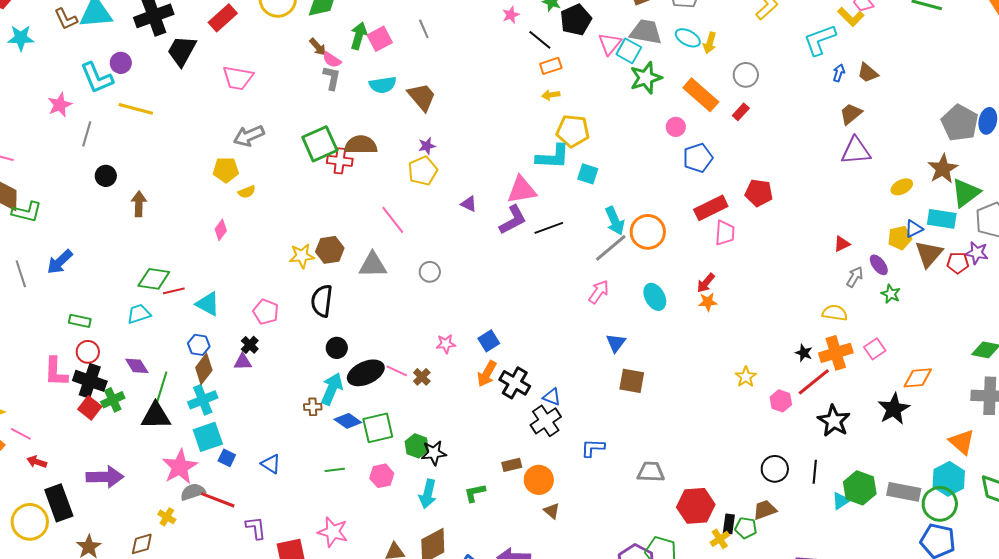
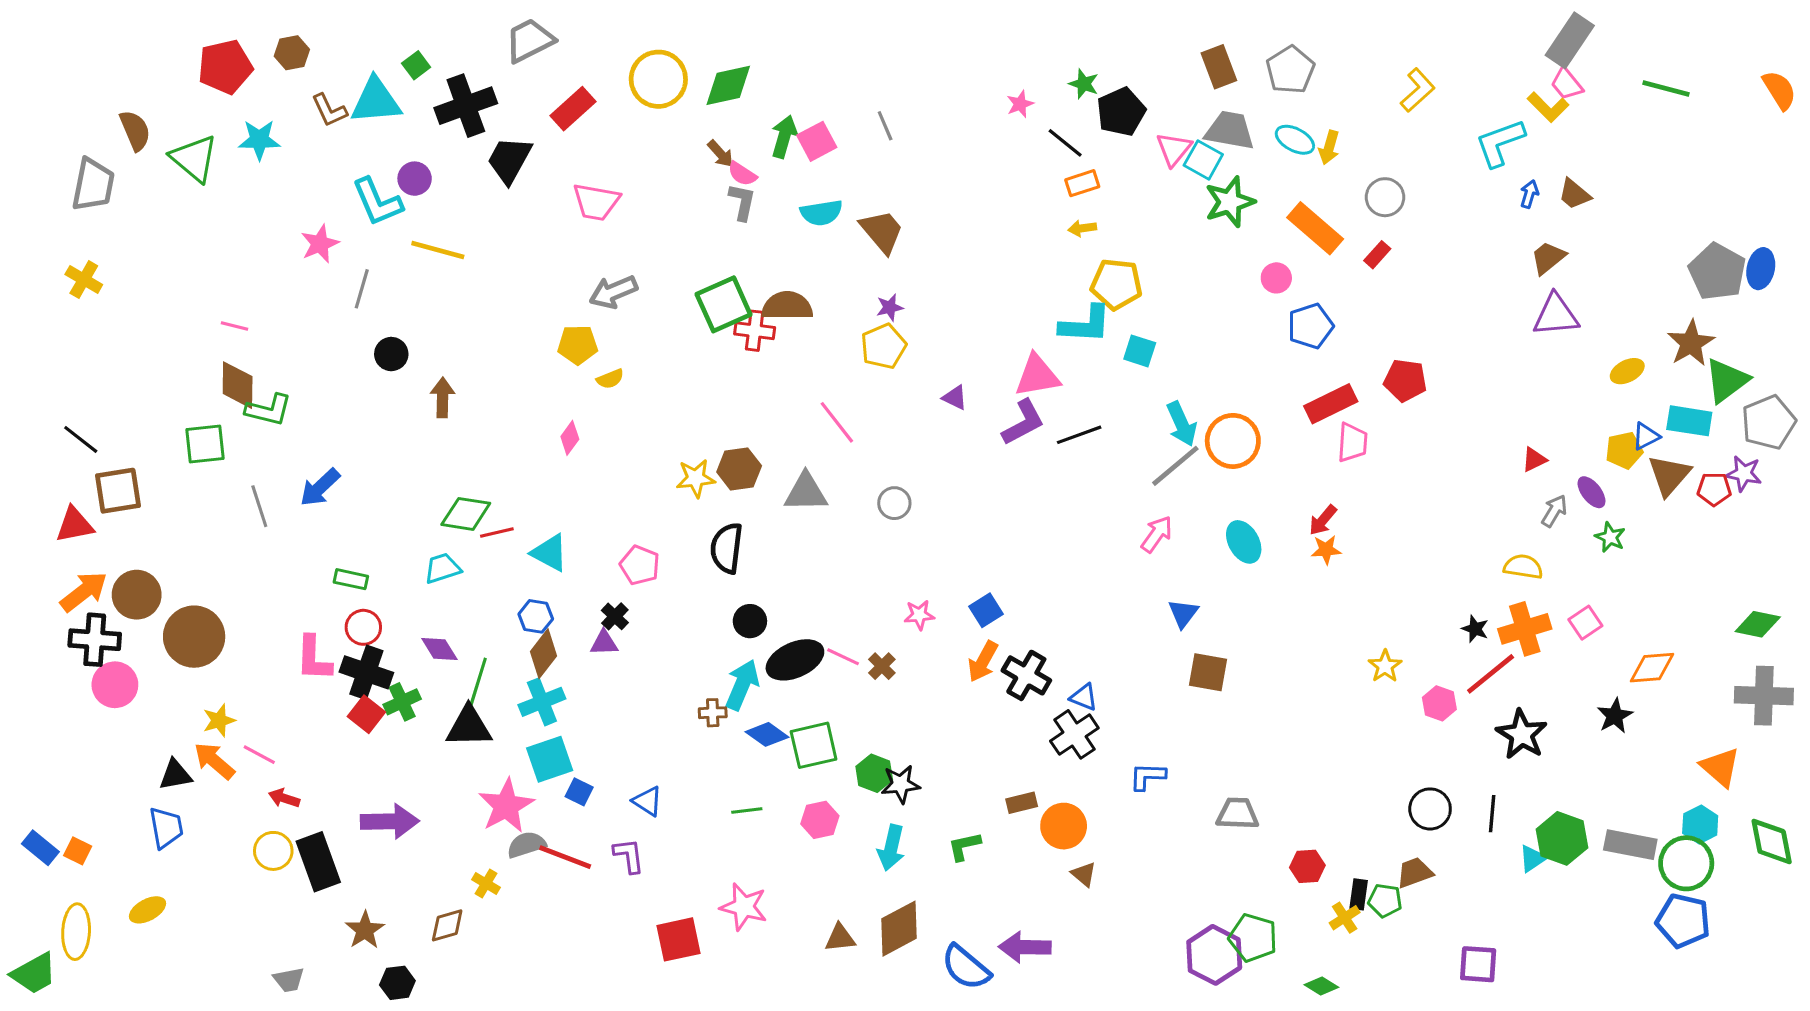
black star: (894, 409) -> (1615, 716), size x0.7
cyan hexagon: (949, 479) -> (1700, 824), size x0.7
red hexagon: (696, 506) -> (1307, 866), size x0.6
yellow circle: (30, 522) -> (273, 851), moved, size x0.7
purple L-shape: (256, 528) -> (629, 856), moved

